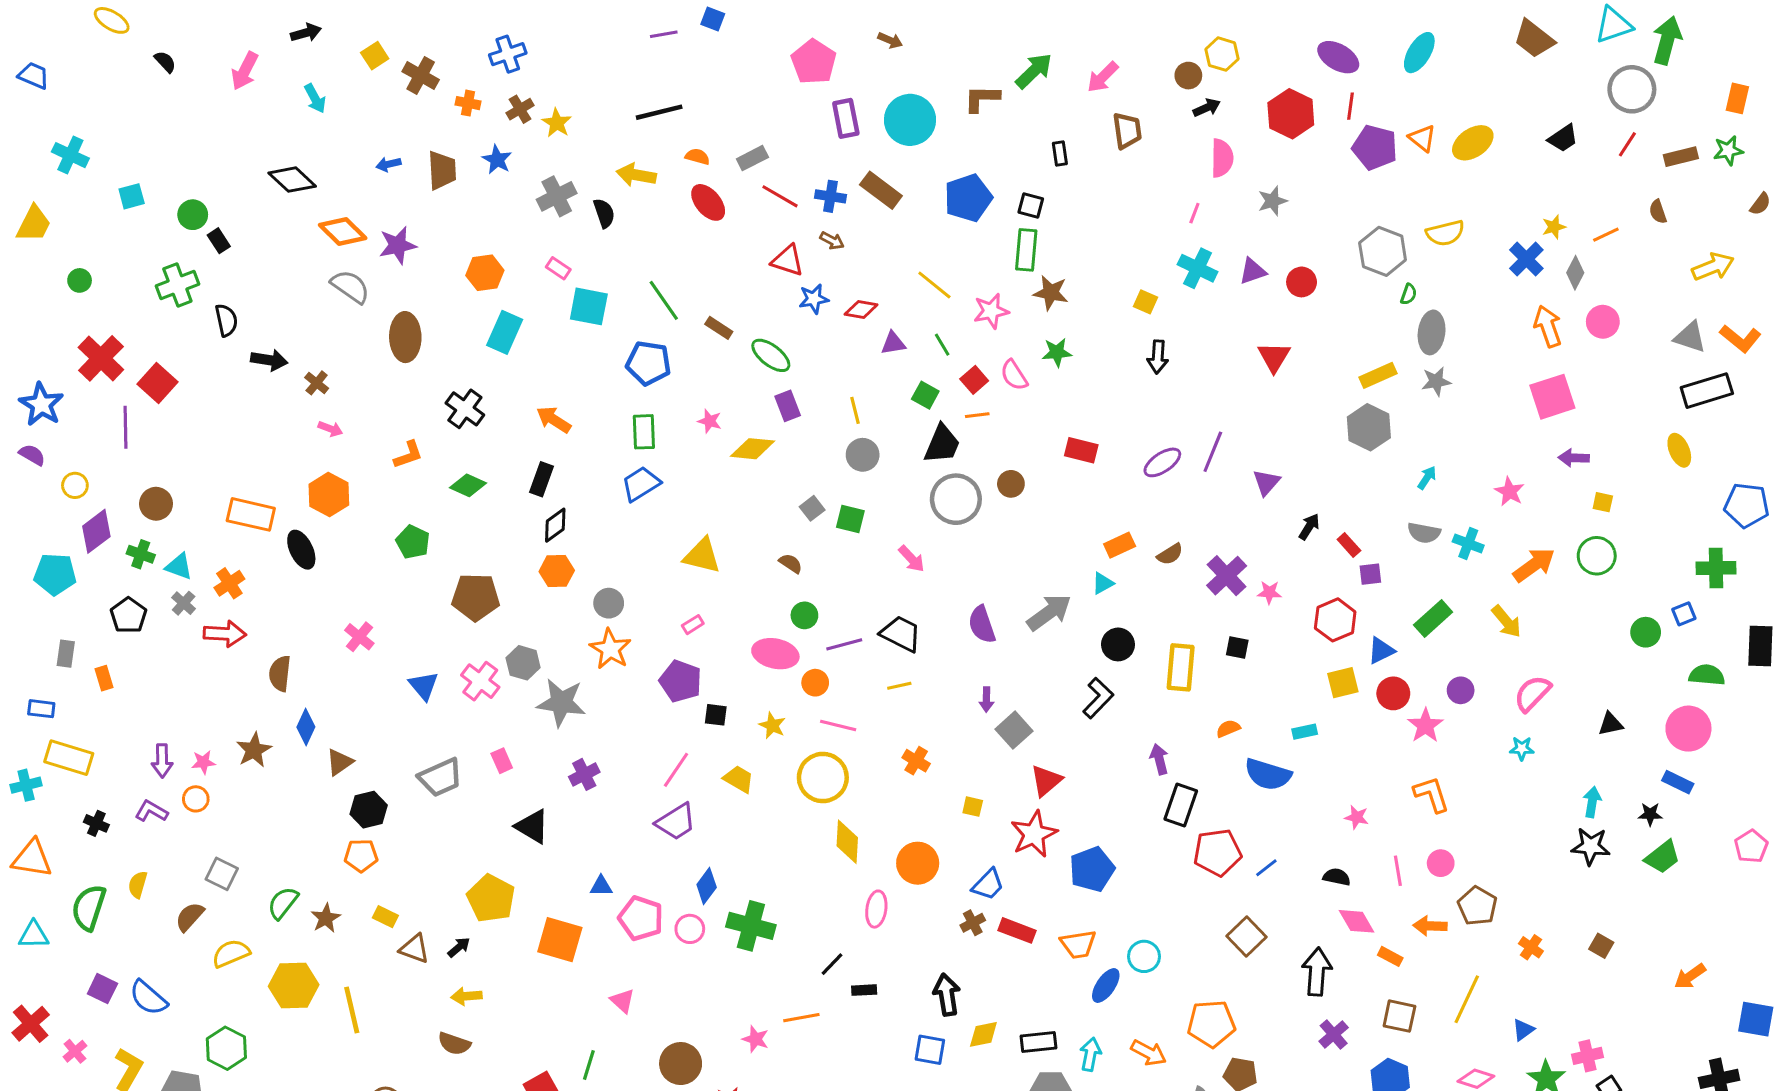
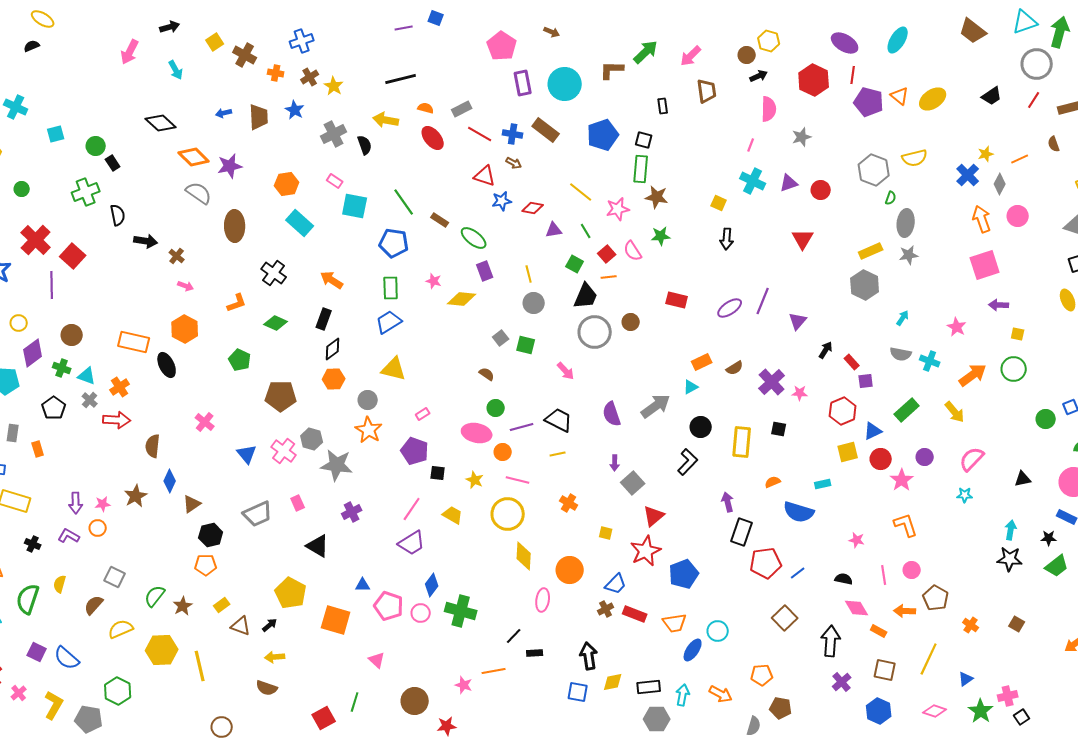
black semicircle: (165, 62) -> (32, 46), moved, turned -70
cyan rectangle: (505, 332) -> (300, 223), turned -72
yellow triangle: (702, 556) -> (394, 369), moved
yellow rectangle: (385, 917) -> (222, 605), turned -63
orange pentagon: (1211, 1024) -> (762, 675), size x0.7

